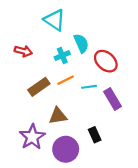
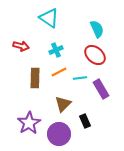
cyan semicircle: (81, 43) -> (97, 29), moved
brown rectangle: (39, 87) -> (35, 78), turned -54
brown triangle: (58, 116) -> (63, 104), moved, turned -36

